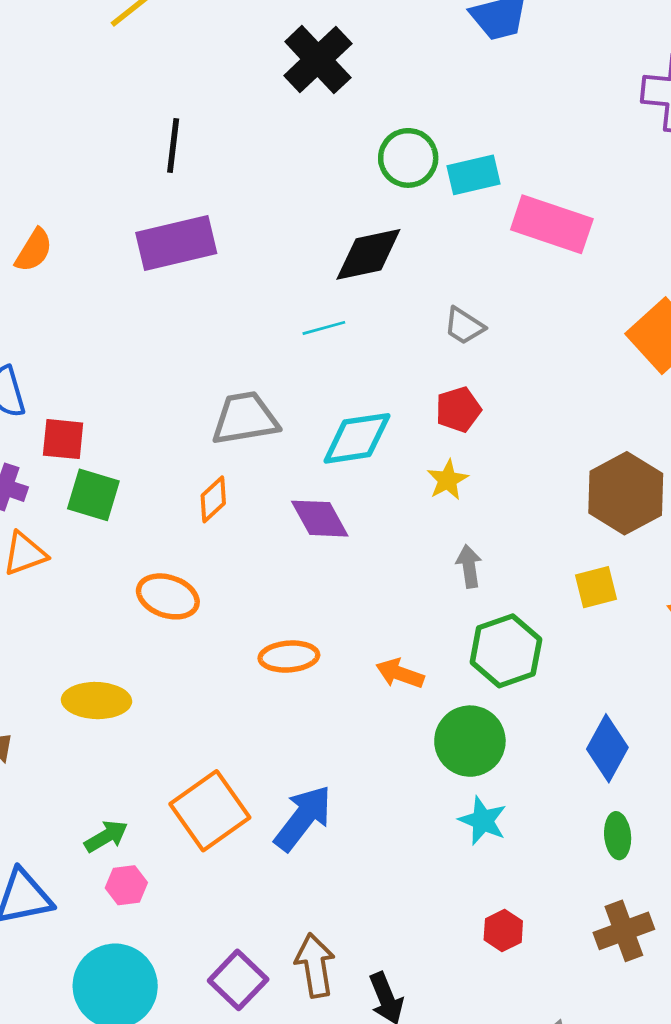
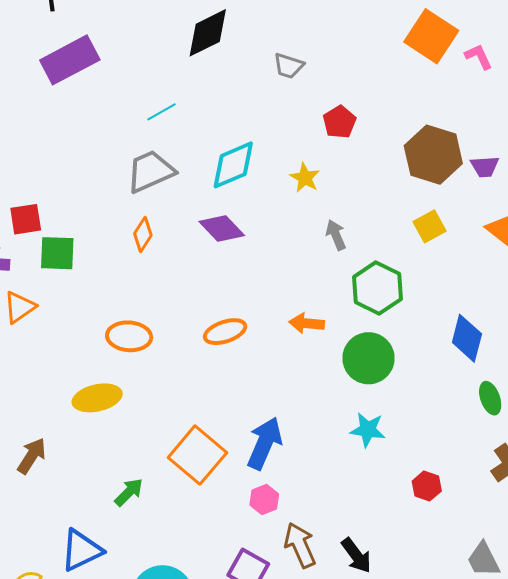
cyan line: (324, 328) -> (162, 112), moved
red pentagon: (458, 409) -> (339, 122), moved
orange ellipse: (168, 596) -> (129, 336), moved
cyan star: (483, 821) -> (368, 430), moved
pink hexagon: (126, 885) -> (264, 500), moved

